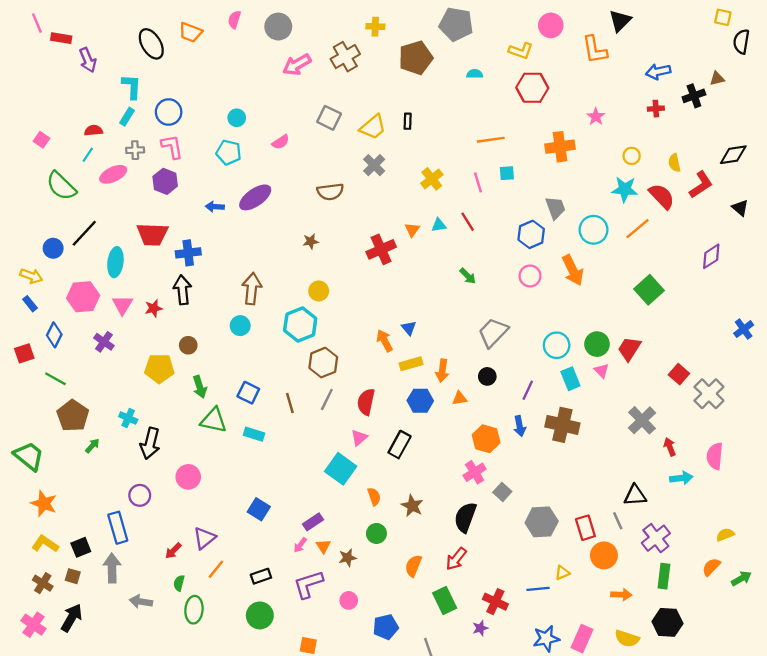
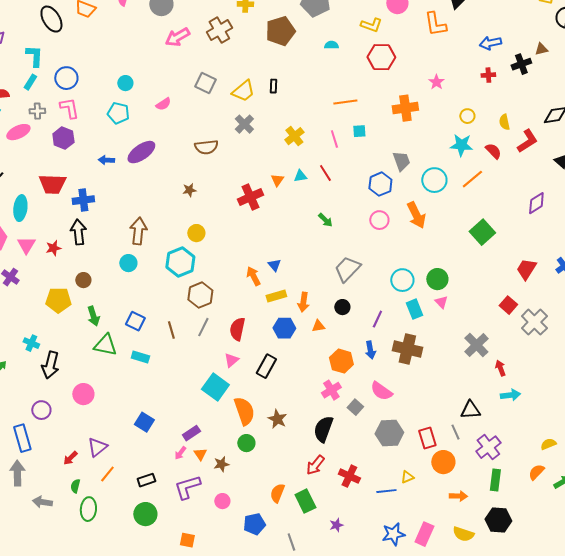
red semicircle: (662, 196) -> (493, 151), size x0.7
red trapezoid: (629, 349) -> (526, 269), moved
pink semicircle: (715, 456) -> (381, 391), moved, turned -60
orange semicircle: (374, 497) -> (244, 411), size x1.8
orange semicircle: (413, 566) -> (277, 493), moved
red cross: (495, 602) -> (349, 476), moved

